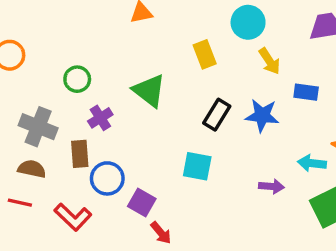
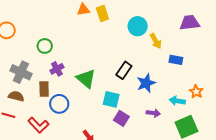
cyan circle: (248, 22) -> (138, 26), moved
yellow rectangle: (205, 54) -> (102, 13), moved
green triangle: (149, 91) -> (86, 79), moved
blue star: (262, 116) -> (146, 83), moved, turned -30
purple square: (142, 203) -> (121, 118), moved

